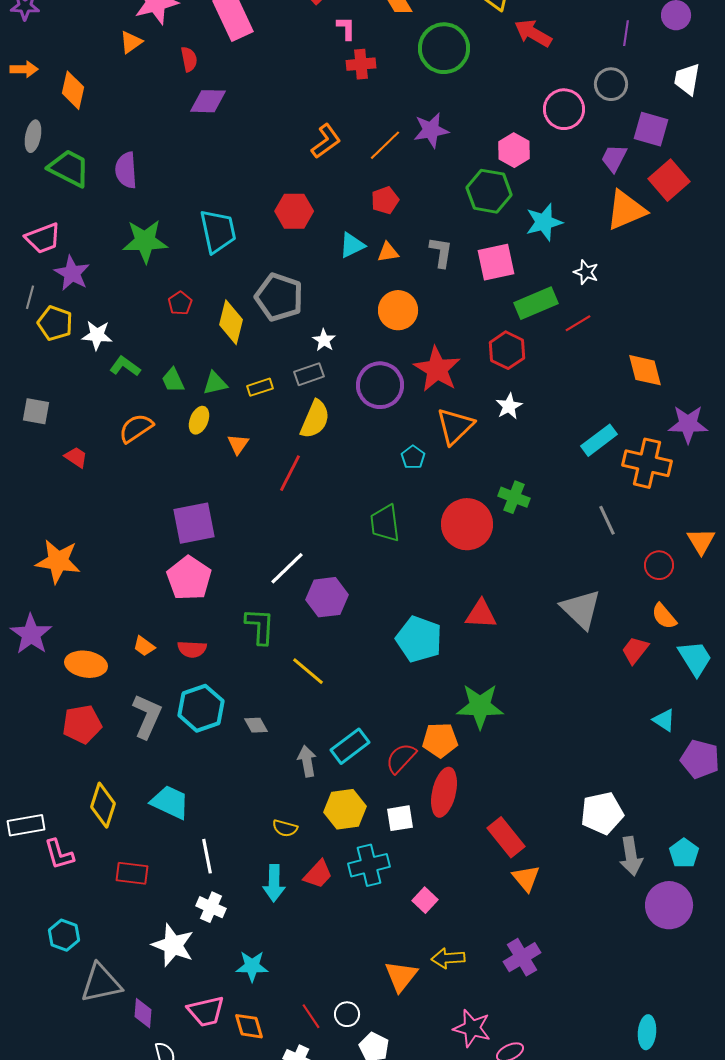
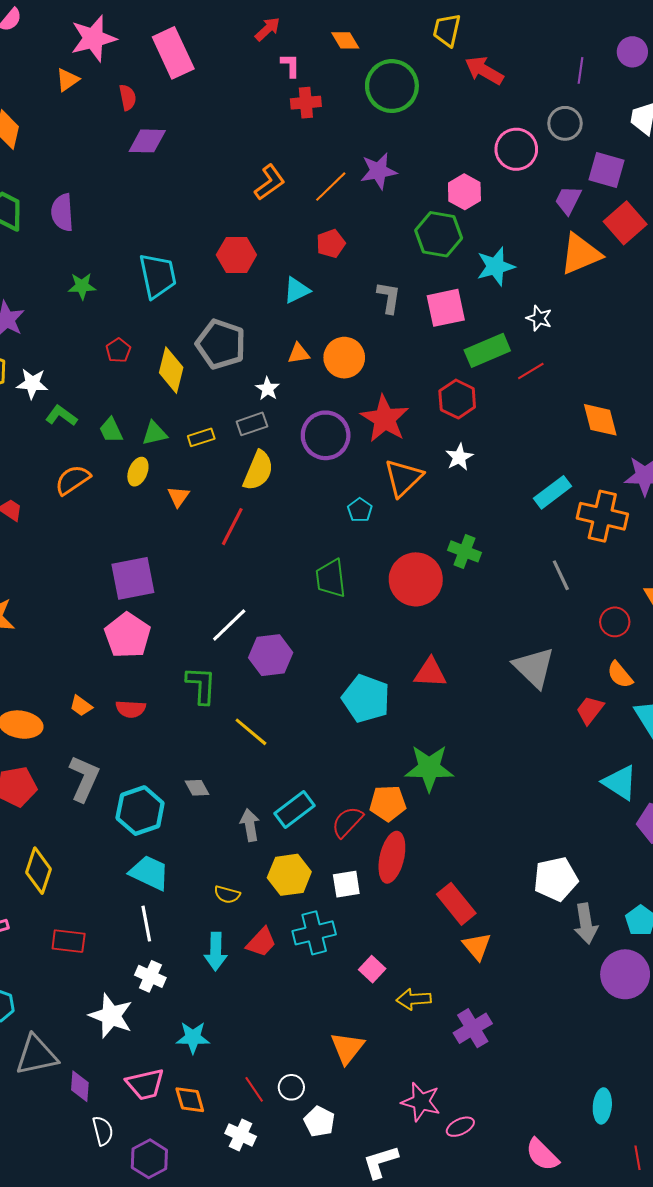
green star: (145, 241) -> (82, 286), size x0.6
orange triangle: (388, 252) -> (299, 353), moved
cyan hexagon: (201, 708) -> (140, 811), moved
cyan triangle: (664, 720) -> (620, 783), size x1.5
cyan trapezoid: (170, 802) -> (149, 873), moved
yellow arrow: (448, 958) -> (414, 999), moved

